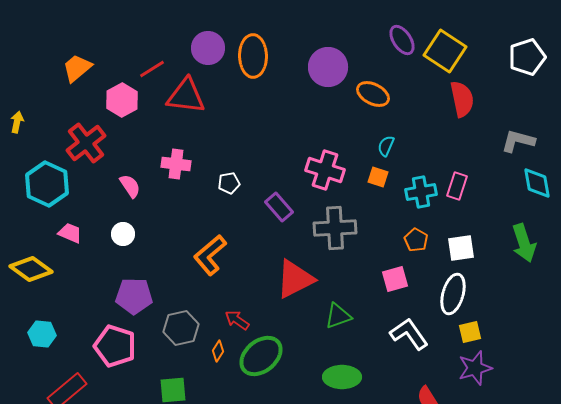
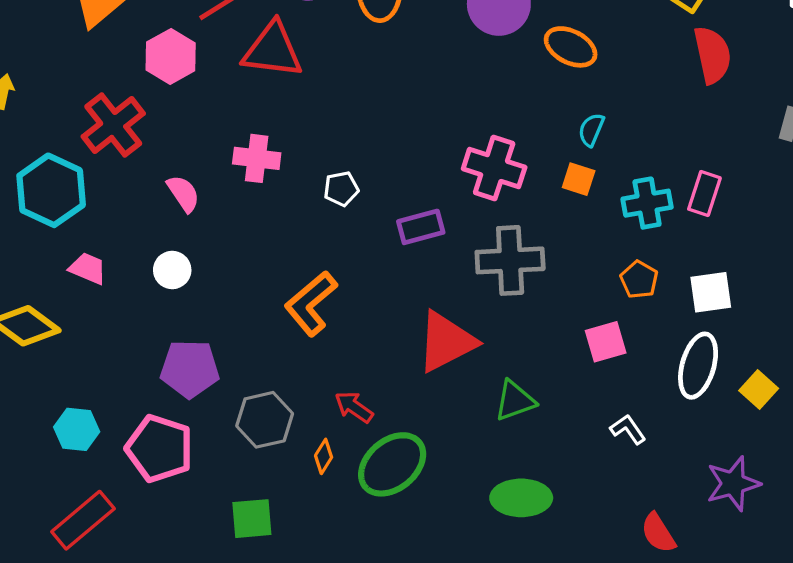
purple rectangle: (279, 207) -> (421, 227), turned -64
yellow square: (470, 332) -> (759, 390), moved, turned -35
cyan hexagon: (42, 334) -> (77, 429), moved
white L-shape: (409, 334) -> (628, 429), size x0.6

